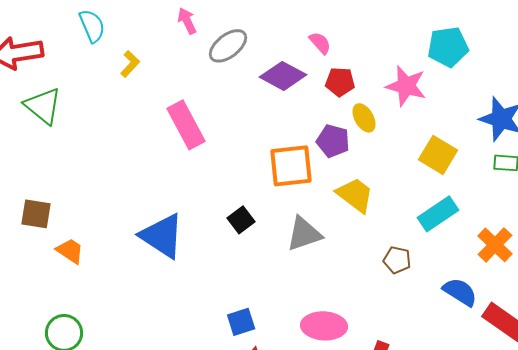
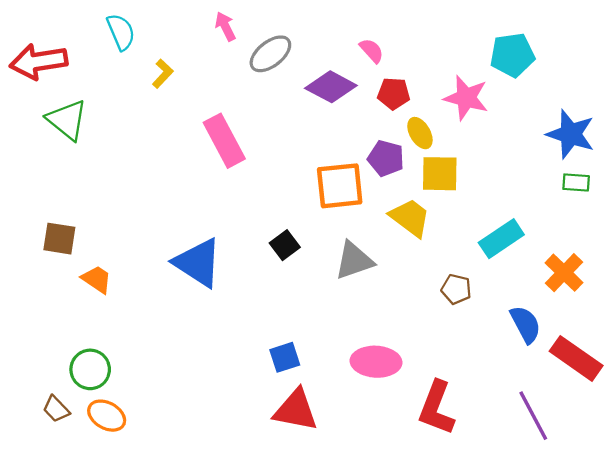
yellow square: (438, 155) -> (440, 174), moved, turned -30
blue semicircle: (460, 292) -> (526, 324), turned 30

